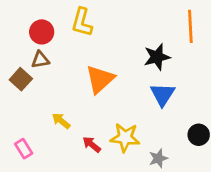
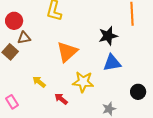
red circle: (42, 32) -> (14, 21), moved
blue triangle: (163, 94) -> (112, 63), turned 48
yellow star: (125, 138) -> (83, 82), moved

